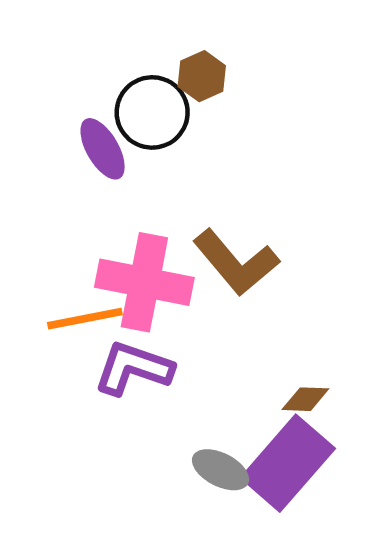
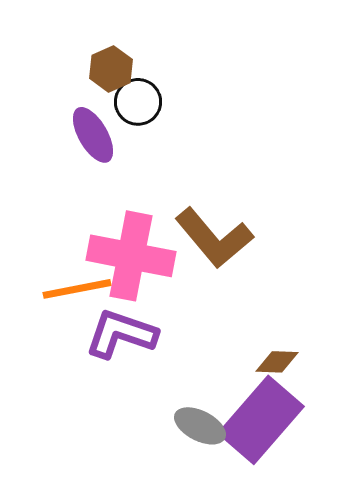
brown hexagon: (202, 76) -> (111, 69), moved
black circle: (152, 112) -> (138, 102), size x0.7

